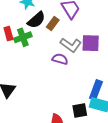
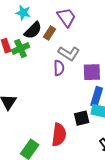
purple square: (91, 43) -> (92, 72), moved
purple semicircle: (60, 59) -> (59, 68), turned 77

